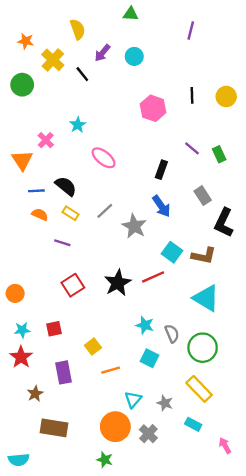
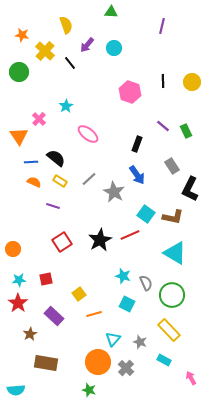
purple rectangle: (63, 372) -> (54, 316), turned -36

